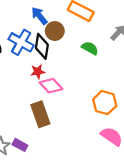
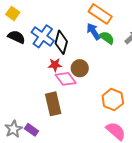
blue arrow: (39, 16) -> (93, 31), moved
brown circle: (55, 31) -> (80, 68), moved
green semicircle: (90, 48) -> (107, 38), moved

